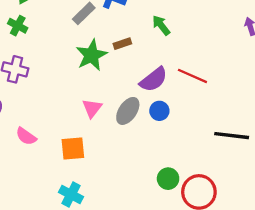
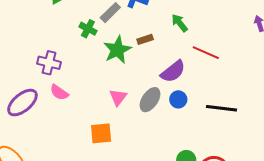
green cross: (18, 26) -> (88, 29), moved
red line: (192, 76) -> (206, 53), moved
pink semicircle: (26, 136) -> (59, 92), moved
black line: (232, 136) -> (221, 108), moved

